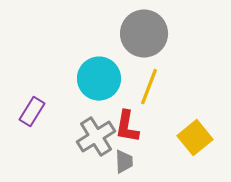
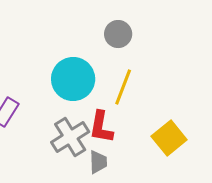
gray circle: (144, 34) -> (118, 34), size x0.6

